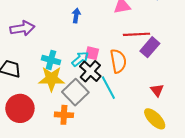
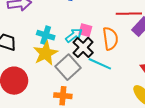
yellow star: (51, 79) -> (45, 53), turned -30
cyan line: (108, 88) -> (100, 64), turned -40
orange cross: (64, 115) -> (63, 96), moved

